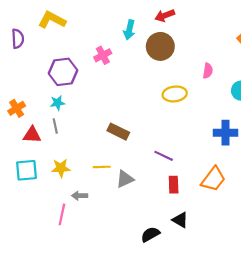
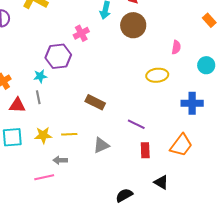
purple hexagon: (63, 72) -> (58, 56), moved
yellow ellipse: (175, 94) -> (157, 75), moved
yellow line: (102, 167) -> (69, 134), moved
pink line: (62, 214) -> (44, 177), turned 66
black triangle: (180, 220) -> (161, 182), moved

